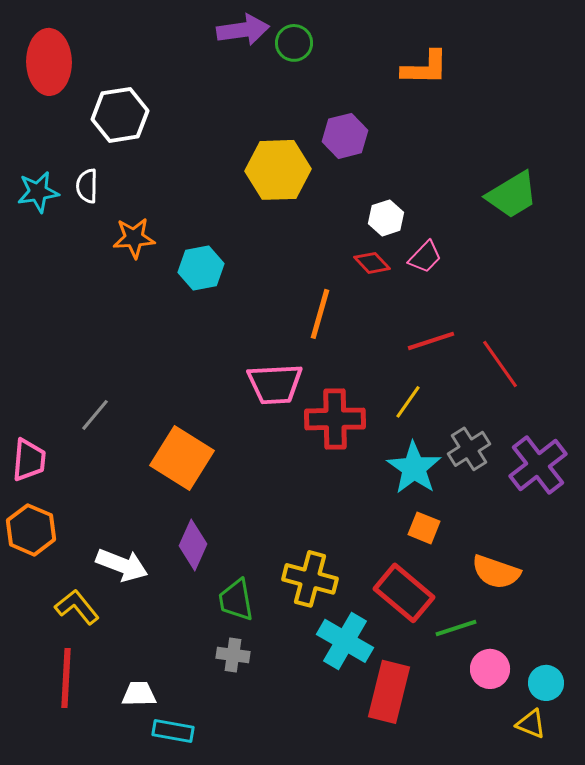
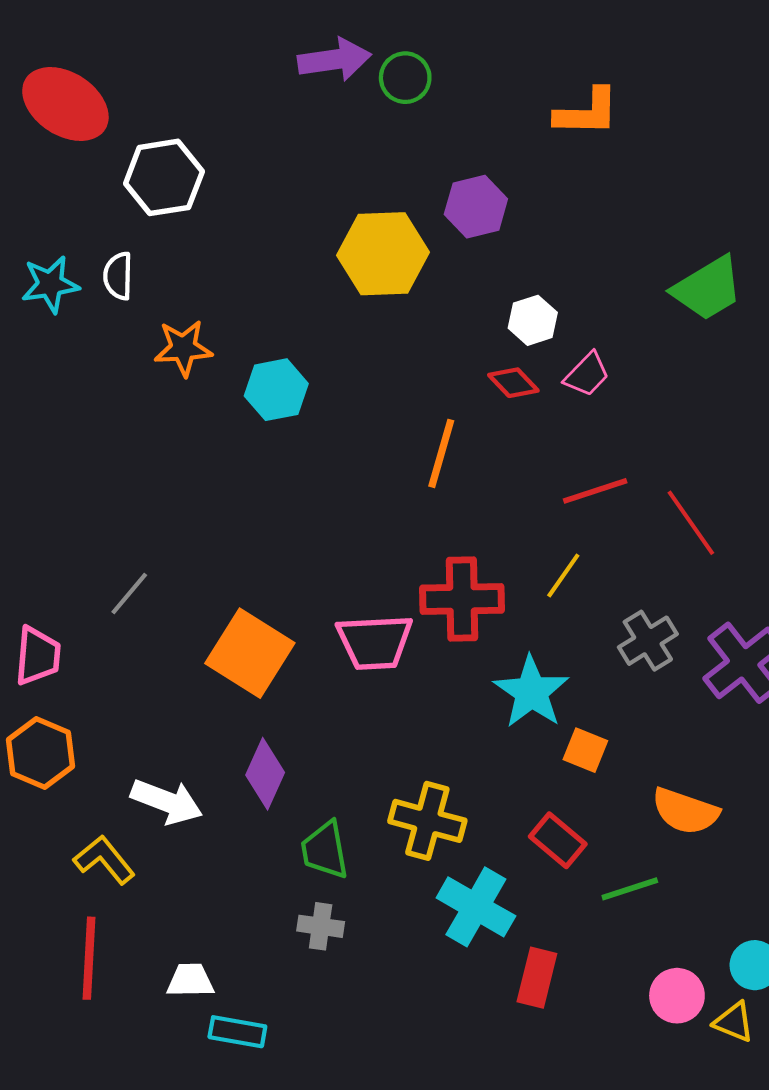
red ellipse: (49, 62) -> (65, 104), turned -56
pink trapezoid: (275, 384) -> (375, 642), moved
cyan star: (414, 468) -> (531, 692), moved
red rectangle: (404, 593) -> (558, 840), size x0.7
pink circle: (490, 669) -> (677, 996), moved
red rectangle: (389, 692) -> (537, 978), size x0.7

